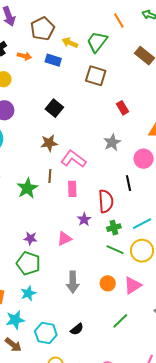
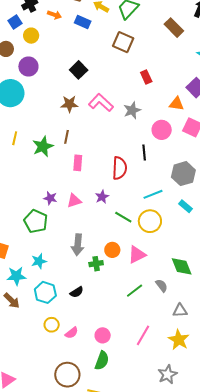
pink L-shape: (73, 159) -> (101, 103), moved
pink rectangle: (72, 189) -> (78, 163), moved
purple star: (84, 219) -> (102, 197), moved
green cross: (114, 228) -> (96, 264), moved
purple star: (30, 238) -> (50, 198), moved
cyan star: (28, 293) -> (39, 261), moved
green line: (120, 321) -> (135, 291), moved

